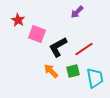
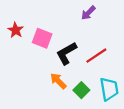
red star: (18, 20) -> (16, 30), moved
green square: (73, 71) -> (81, 90), moved, turned -32

